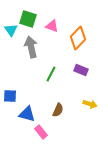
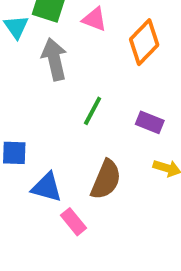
purple rectangle: (81, 70) -> (150, 122), moved
brown semicircle: (58, 110) -> (106, 180), size x1.5

